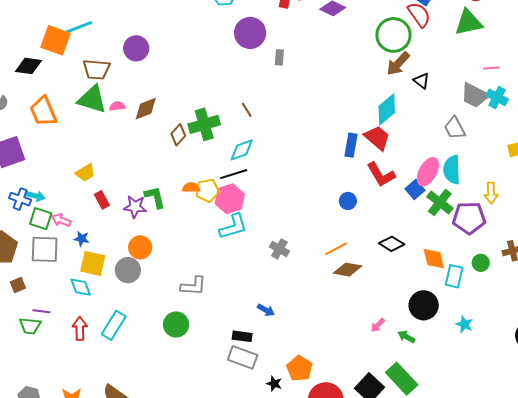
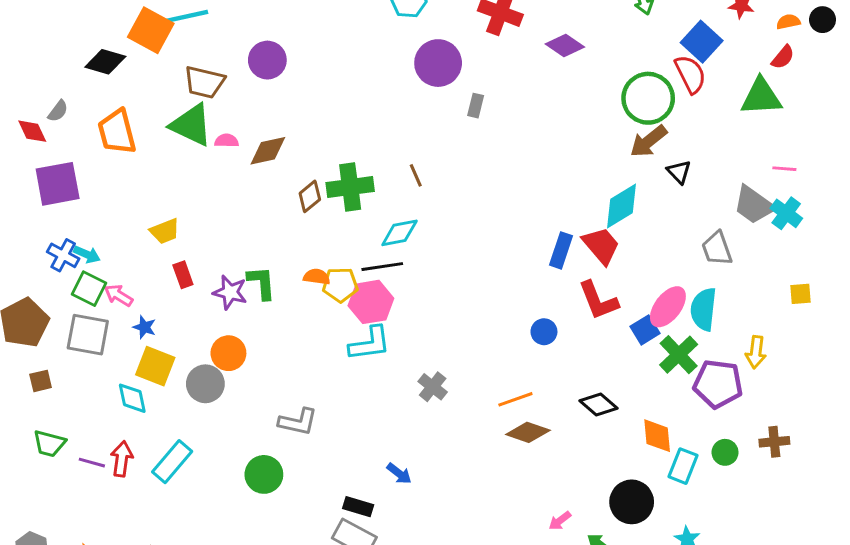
purple line: (41, 311) -> (92, 463), moved

